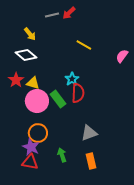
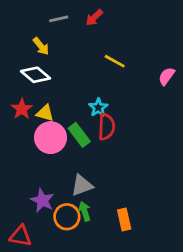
gray line: (52, 15) -> (59, 19), moved
orange circle: (38, 133) -> (67, 217), moved
gray triangle: (89, 133) -> (82, 185), moved
red triangle: (30, 162) -> (20, 236), moved

